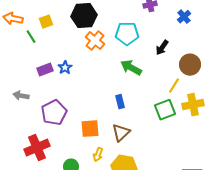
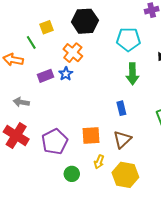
orange arrow: (13, 19) -> (13, 60), moved
orange cross: (95, 41) -> (73, 53), moved
green arrow: (131, 68) -> (132, 74), turned -120
purple pentagon: (54, 113) -> (55, 142), moved
red cross: (37, 148) -> (16, 135), moved, turned -35

